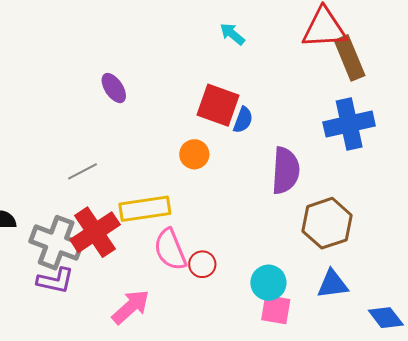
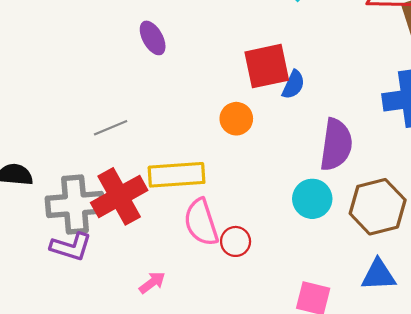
red square: (218, 105) -> (267, 66), turned -36
gray cross: (56, 243) -> (75, 205), turned -30
cyan circle: (268, 283) -> (312, 199), moved
pink arrow: (131, 307) -> (152, 283), size x0.6

